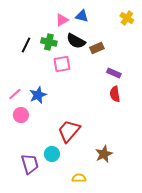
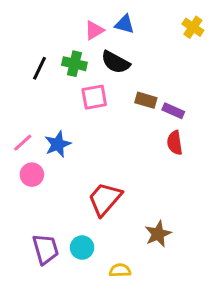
brown rectangle: (97, 48) -> (146, 100), moved, turned 40
cyan circle: (52, 154) -> (82, 248), moved

